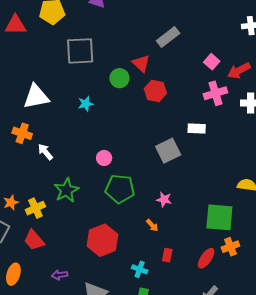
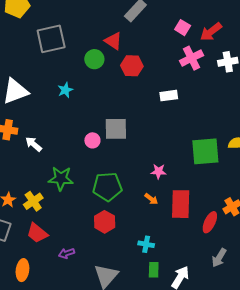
white rectangle: (197, 129) -> (169, 96), moved
gray square: (168, 151) -> (116, 129), moved, turned 35
green pentagon: (120, 189) -> (107, 187), moved
green star: (66, 190) -> (61, 178), turned -30
green square: (219, 217) -> (205, 151), moved
red hexagon: (102, 240) -> (105, 222), size x0.7
red rectangle: (167, 255) -> (181, 204), moved, size x2.0
purple arrow: (60, 275) -> (67, 253), moved

